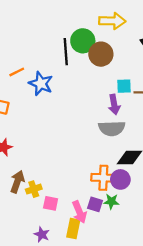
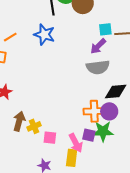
orange line: (17, 72) -> (10, 37), moved
blue star: (41, 84) -> (44, 34), moved
purple arrow: (114, 105) -> (98, 46), turned 60
green star: (111, 201) -> (103, 131), size x1.5

